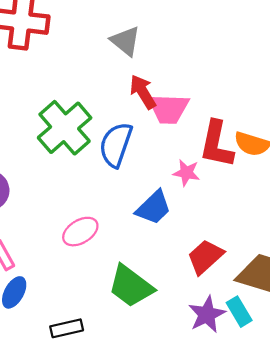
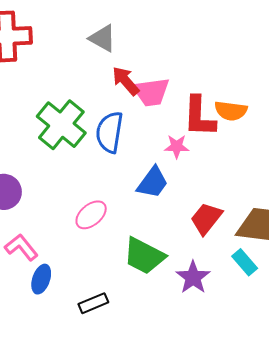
purple star: (207, 314) -> (193, 277), moved

